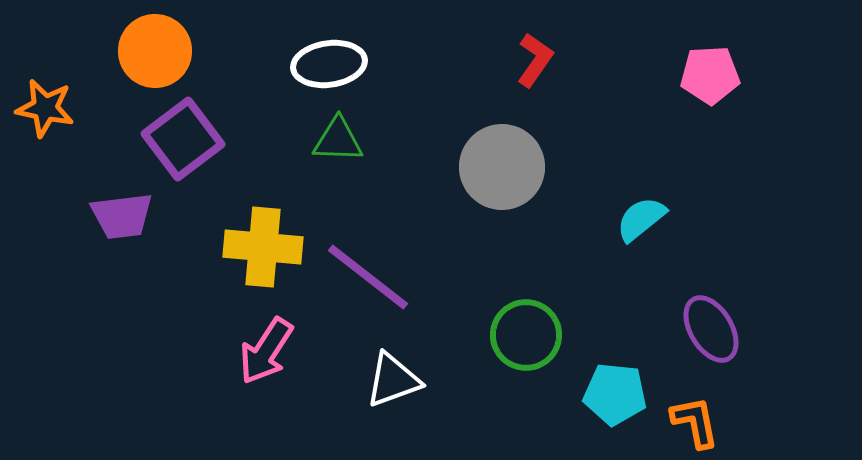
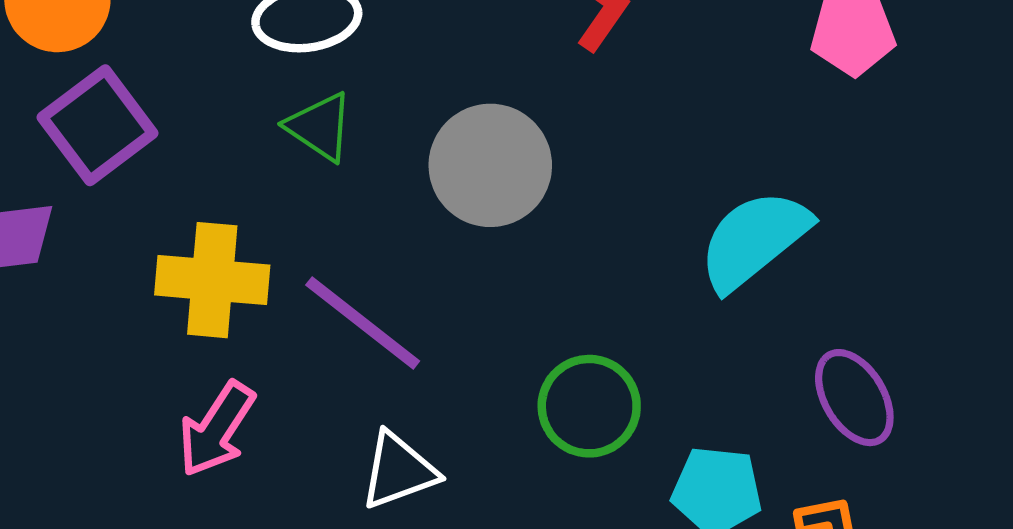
green triangle: (338, 140) -> (320, 127), turned 32
gray circle: (502, 167) -> (490, 165), moved
cyan semicircle: (641, 219) -> (754, 240), size x1.6

